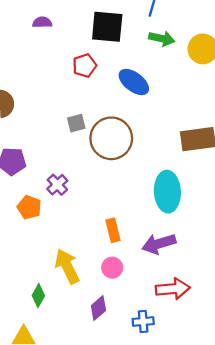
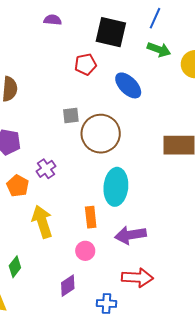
cyan ellipse: (167, 192) -> (116, 187), moved
yellow arrow: (67, 266) -> (42, 222), moved

